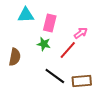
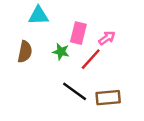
pink rectangle: (50, 23) -> (78, 33), moved
brown semicircle: (15, 57) -> (25, 52), moved

